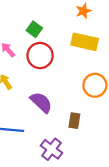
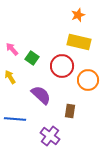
green square: (34, 29) -> (32, 58), moved
red circle: (40, 56) -> (62, 66), moved

